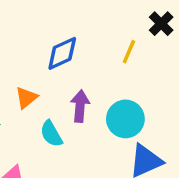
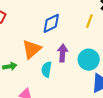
orange triangle: (26, 98) -> (32, 49), size x1.5
cyan semicircle: (51, 134) -> (47, 69), turned 42

